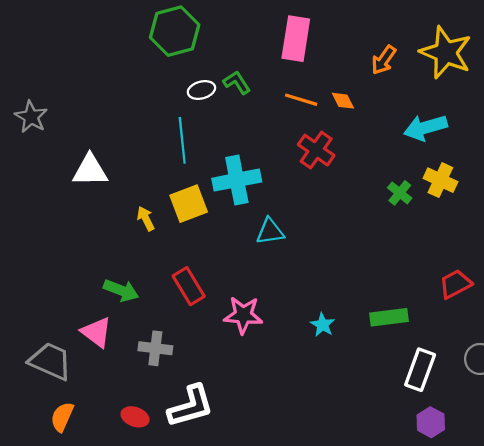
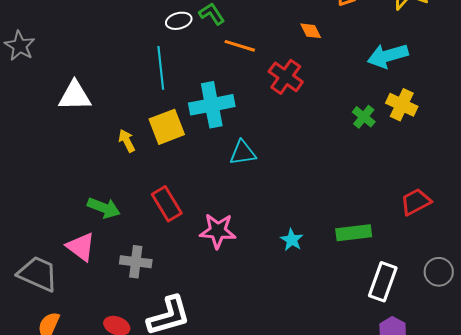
orange line: (301, 100) -> (240, 46), moved

